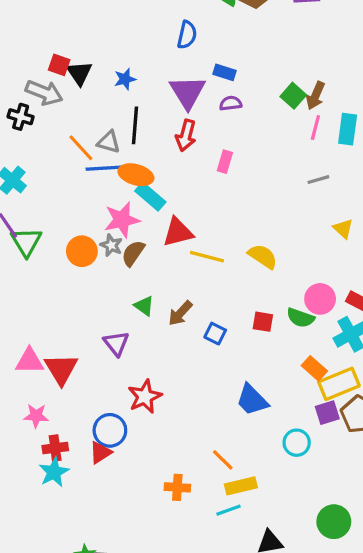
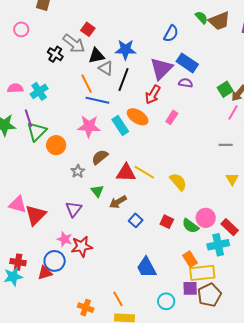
blue rectangle: (224, 72) -> (187, 63), size x1.5
black triangle: (79, 73) -> (96, 56), moved, turned 36
blue star: (125, 79) -> (125, 50), size x1.5
gray triangle: (109, 142) -> (106, 68), moved
orange ellipse: (136, 175) -> (138, 117), moved
pink star: (122, 220) -> (89, 126), moved
red triangle: (178, 232) -> (126, 173), moved
gray star: (111, 245) -> (78, 171), moved
orange circle: (82, 251) -> (56, 145), moved
pink star: (36, 416) -> (65, 239), moved

